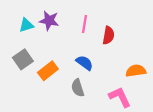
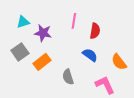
purple star: (49, 21) -> (43, 33), moved
blue semicircle: (84, 63) -> (90, 55), moved
orange semicircle: (136, 71) -> (119, 62), turned -120

